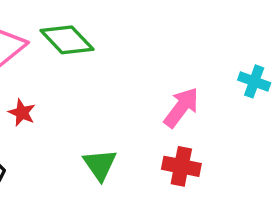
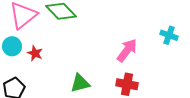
green triangle: (100, 165) -> (80, 83), turned 50

